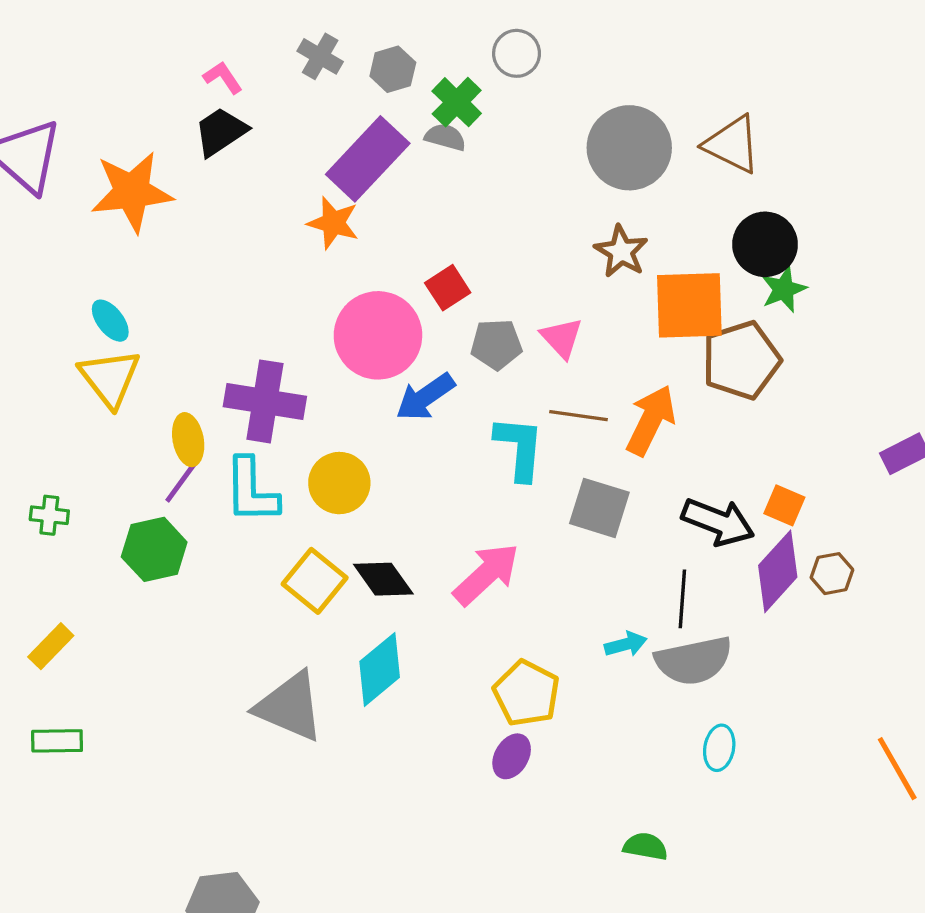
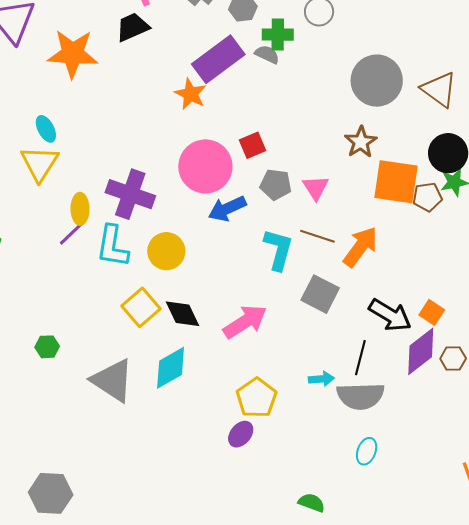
green cross: (457, 102) -> (278, 35), turned 36
brown pentagon: (741, 360) -> (427, 197), moved, size x0.6
green hexagon: (154, 549) -> (47, 347), moved, size x0.6

